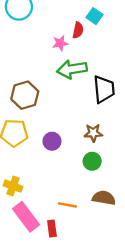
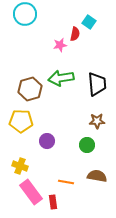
green arrow: (72, 69) -> (61, 78), moved
brown star: (93, 133) -> (97, 121), moved
purple circle: (52, 141) -> (47, 141), moved

